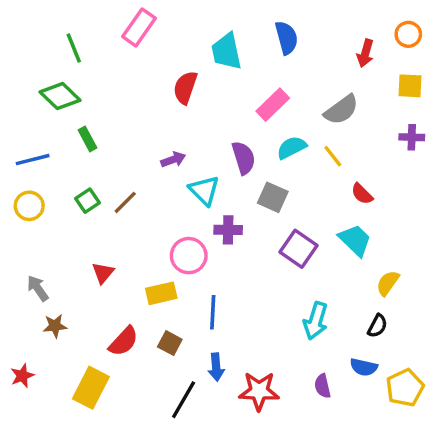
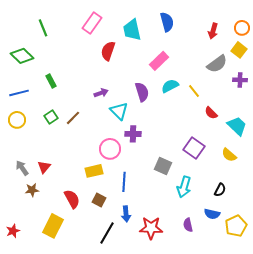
pink rectangle: (139, 27) -> (92, 23), moved
orange circle: (408, 34) -> (242, 28), moved
yellow square: (410, 86) -> (239, 50), turned 35
green diamond: (60, 96) -> (22, 56), moved
gray semicircle: (341, 110) -> (217, 64), moved
gray square: (273, 197) -> (163, 166), moved
cyan trapezoid: (355, 240) -> (237, 126), moved
purple square: (298, 249) -> (194, 148), moved
red triangle: (103, 273) -> (44, 167), moved
yellow semicircle: (388, 283) -> (229, 155), moved, turned -84
red semicircle: (124, 341) -> (72, 199), turned -72
red star: (22, 376) -> (13, 231), moved

